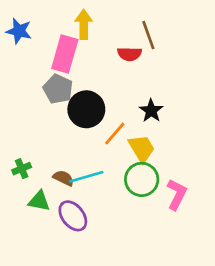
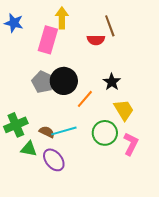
gray pentagon: (58, 89) -> (43, 82), moved
yellow trapezoid: (142, 148) -> (124, 110), moved
green cross: (22, 169) -> (16, 125), size x1.6

